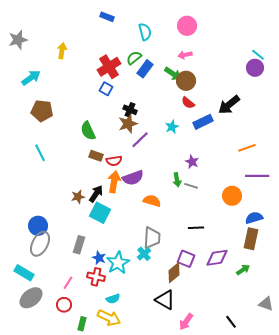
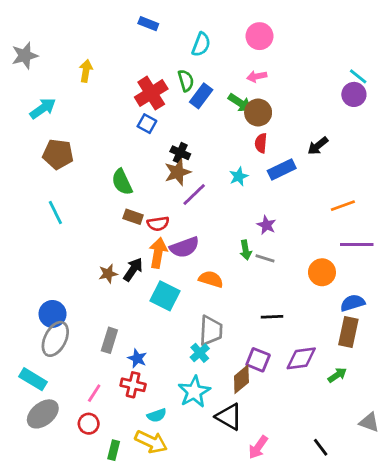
cyan semicircle: (145, 32) -> (201, 44), turned 36
green semicircle: (134, 58) -> (186, 81), turned 112
red semicircle: (188, 103) -> (261, 143), turned 56
black arrow: (229, 105) -> (318, 146), size x0.7
cyan square: (100, 213) -> (165, 296), moved
cyan star: (118, 263) -> (194, 392), moved

